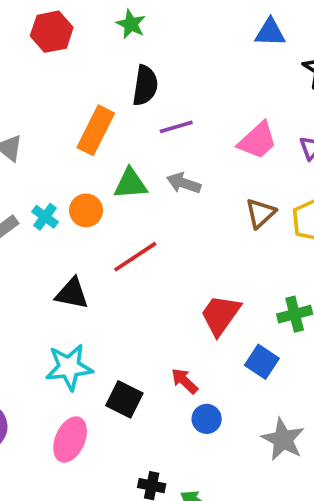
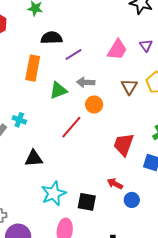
black semicircle: (145, 85) -> (52, 38), turned -85
orange circle: (86, 210) -> (94, 105), moved
black triangle: (72, 294) -> (34, 158), moved

